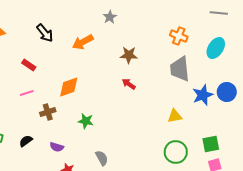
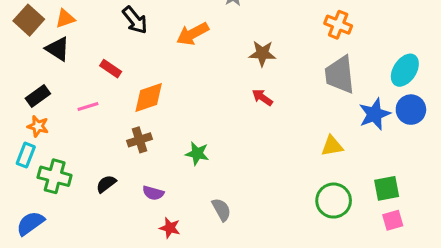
cyan ellipse: (216, 48) -> (405, 70), moved
orange diamond: (69, 87) -> (149, 97), moved
pink line: (27, 93) -> (88, 107), moved

